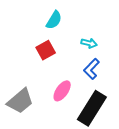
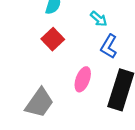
cyan arrow: (89, 43) -> (99, 19), turned 42

